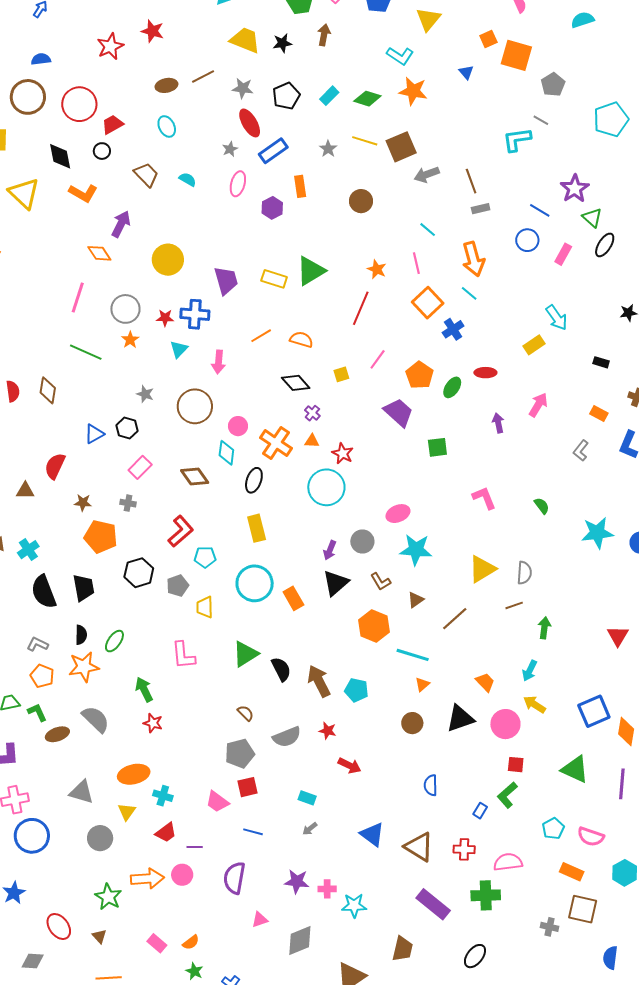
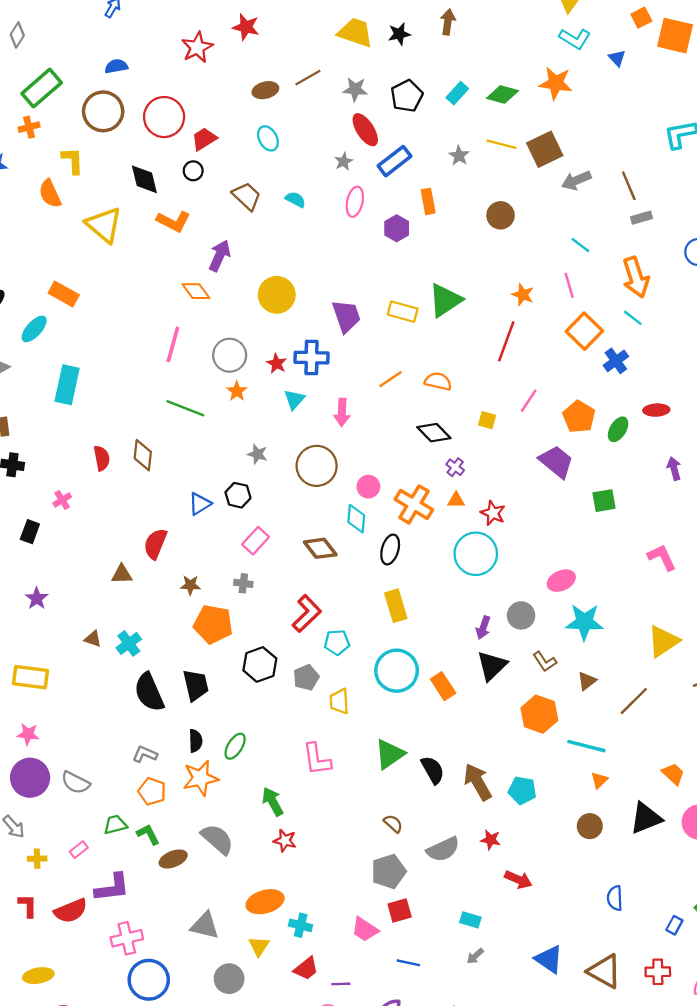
cyan L-shape: (400, 56) -> (575, 39), moved
red star: (165, 318) -> (277, 363), turned 30
yellow square: (341, 374) -> (487, 420), turned 35

